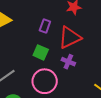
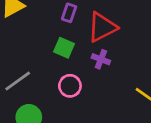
pink circle: (45, 81) -> (70, 86), size x0.7

